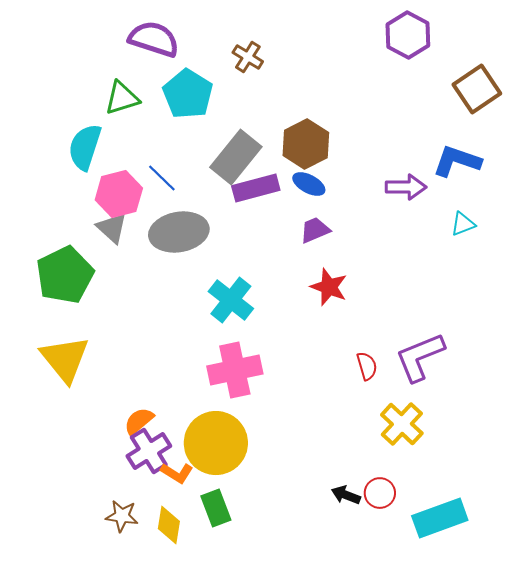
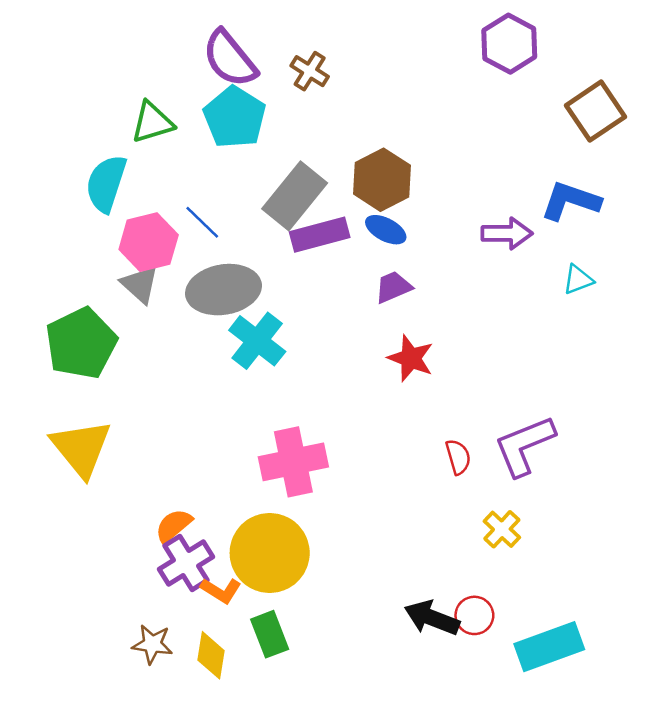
purple semicircle: (154, 39) -> (230, 59), moved, turned -147
cyan cross: (231, 300) -> (257, 341), moved
yellow cross: (402, 424) -> (502, 529), size x0.7
black arrow: (346, 495) -> (432, 618), size x1.5

